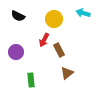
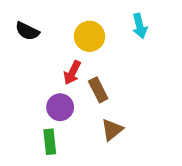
cyan arrow: (83, 13) -> (140, 26), turned -120
purple circle: (16, 52) -> (60, 107), moved

